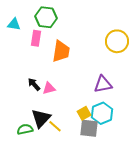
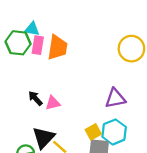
green hexagon: (46, 17) -> (18, 43), moved
cyan triangle: (14, 24) -> (32, 29), moved
orange trapezoid: (61, 51) -> (57, 47), moved

